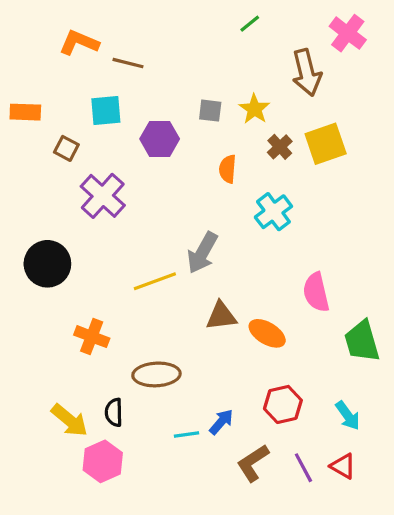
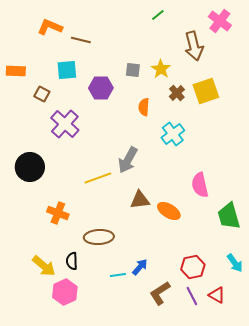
red hexagon: (283, 404) -> (193, 267), moved
cyan arrow: (348, 416) -> (235, 263), moved

